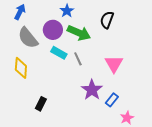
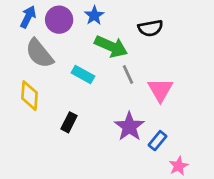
black semicircle: (107, 20) -> (150, 28), turned -120
purple circle: (53, 30) -> (59, 20), moved
gray line: (78, 59) -> (128, 75), moved
black rectangle: (41, 104) -> (69, 122), moved

